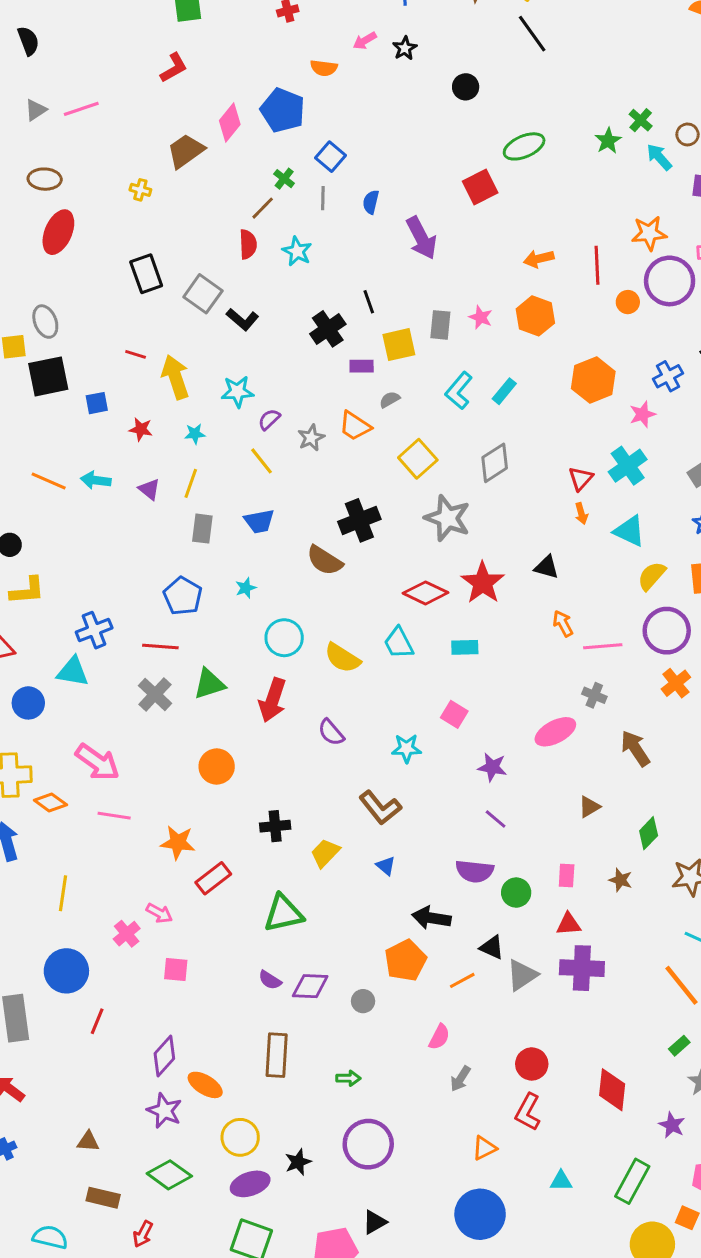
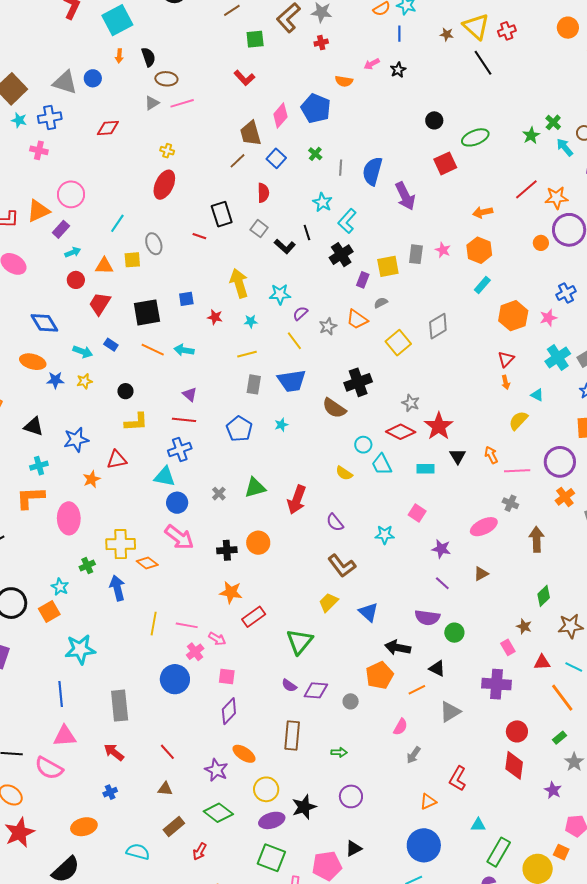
red L-shape: (174, 68) -> (244, 78), turned 75
black circle: (466, 87) -> (434, 120), moved
brown trapezoid: (186, 151) -> (251, 133), turned -72
blue square: (330, 157) -> (276, 158), moved
brown ellipse: (45, 179) -> (166, 79), moved
yellow cross: (140, 190) -> (167, 151), moved
blue semicircle: (371, 202) -> (372, 171), size x1.8
brown line: (263, 208) -> (237, 161), moved
red semicircle: (248, 244) -> (263, 193), moved
red line: (597, 265) -> (526, 189), moved, turned 50
gray square: (203, 294) -> (259, 229), size x0.7
black line: (369, 302) -> (307, 232), moved
red line: (136, 354) -> (199, 236), moved
purple rectangle: (362, 366) -> (363, 280), turned -70
black square: (48, 376) -> (147, 312), moved
orange hexagon: (593, 380) -> (513, 316), moved
cyan L-shape: (459, 391) -> (347, 221), moved
cyan rectangle: (504, 391) -> (482, 285), moved
gray diamond: (495, 463) -> (438, 326), moved
cyan cross: (628, 466) -> (558, 357), moved
yellow line: (191, 483) -> (247, 354), turned 54
purple triangle: (149, 489) -> (190, 394), moved
gray star: (448, 518) -> (411, 403), moved, size x0.6
blue trapezoid: (259, 521) -> (292, 381), size x1.4
cyan triangle: (629, 531) -> (537, 395), size x0.6
black triangle: (547, 567) -> (458, 456), moved, turned 42
yellow semicircle: (652, 576) -> (518, 421), moved
cyan circle: (284, 638) -> (363, 445), moved, size x0.7
red line: (160, 647) -> (184, 420), moved
yellow semicircle: (342, 658) -> (344, 473), size x0.7
gray cross: (155, 694) -> (219, 494), size x0.6
blue circle: (28, 703) -> (177, 503), moved
brown arrow: (635, 748) -> (537, 539), turned 30
brown triangle: (589, 807) -> (481, 574), moved
brown L-shape: (380, 808) -> (342, 566), moved
pink line: (114, 816) -> (187, 625), moved
black cross: (275, 826) -> (227, 550), moved
blue triangle: (386, 866) -> (368, 612), size x1.5
pink rectangle: (567, 875) -> (508, 647), moved, turned -35
green triangle: (283, 913) -> (300, 642), turned -40
red triangle: (569, 924) -> (542, 662), moved
blue circle: (66, 971) -> (175, 679), moved
gray triangle: (522, 975) -> (450, 712), moved
red line: (97, 1021) -> (167, 752), moved, turned -66
purple diamond: (164, 1056) -> (229, 711), moved
red circle: (532, 1064) -> (517, 731), moved
purple circle: (368, 1144) -> (351, 796), size x0.7
black star: (298, 1162) -> (304, 807), size x1.4
green rectangle: (632, 1181) -> (499, 852), moved
brown rectangle: (103, 1198) -> (174, 827), turned -55

